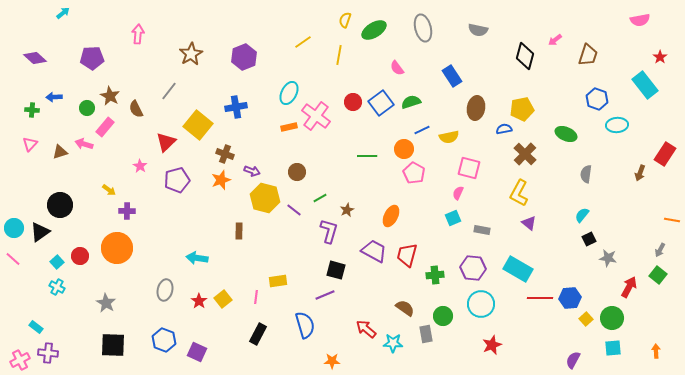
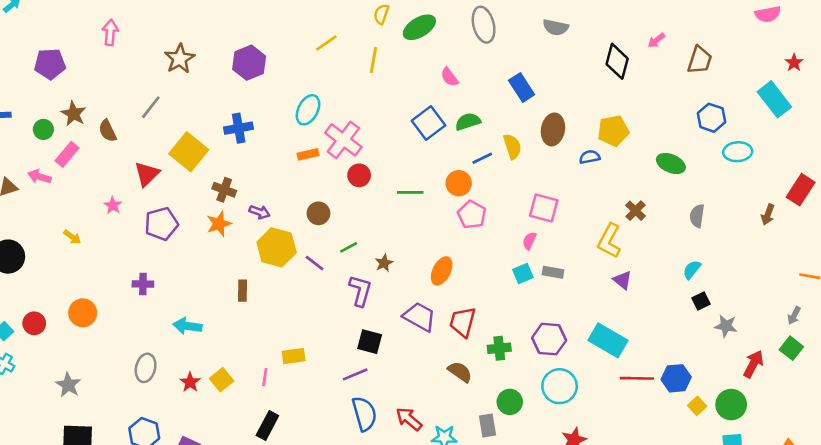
red circle: (353, 102) -> (359, 175), moved
yellow semicircle: (449, 137) -> (512, 146), moved, turned -96
brown cross: (525, 154) -> (636, 211), moved, size x0.7
purple cross: (127, 211) -> (143, 284), moved
gray rectangle: (482, 230) -> (553, 272), moved
orange circle: (117, 248) -> (83, 313), size x0.7
brown semicircle: (405, 308) -> (460, 372), moved
blue semicircle: (305, 325) -> (364, 414), moved

